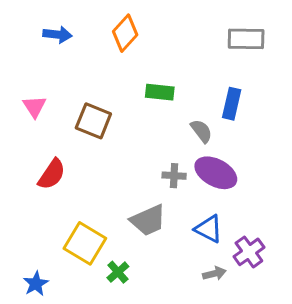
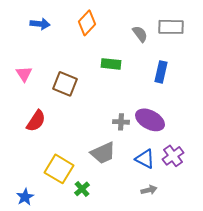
gray semicircle: (201, 131) -> (140, 34), moved
purple cross: (249, 252) -> (173, 156), moved

